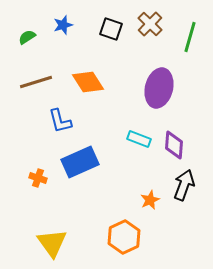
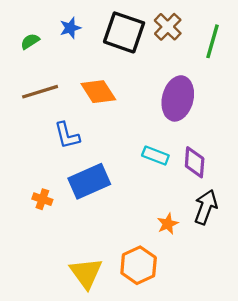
black square: (111, 29) -> (124, 32), size x1.6
yellow triangle: (52, 243) -> (86, 273), moved

